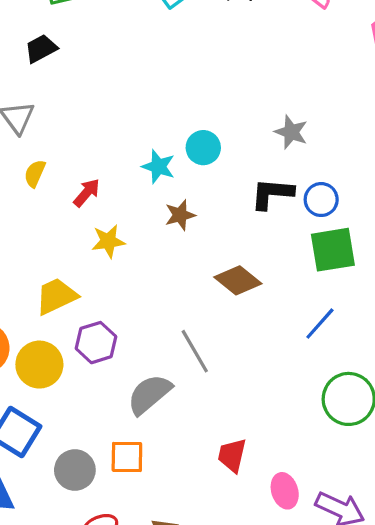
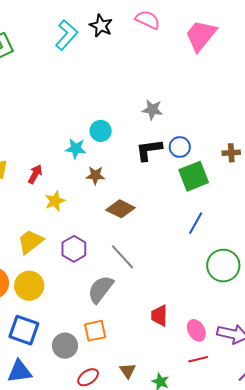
brown star: (180, 215) -> (95, 175), turned 30
brown diamond: (238, 280) -> (121, 209), moved
purple hexagon: (96, 343) -> (74, 249), moved

